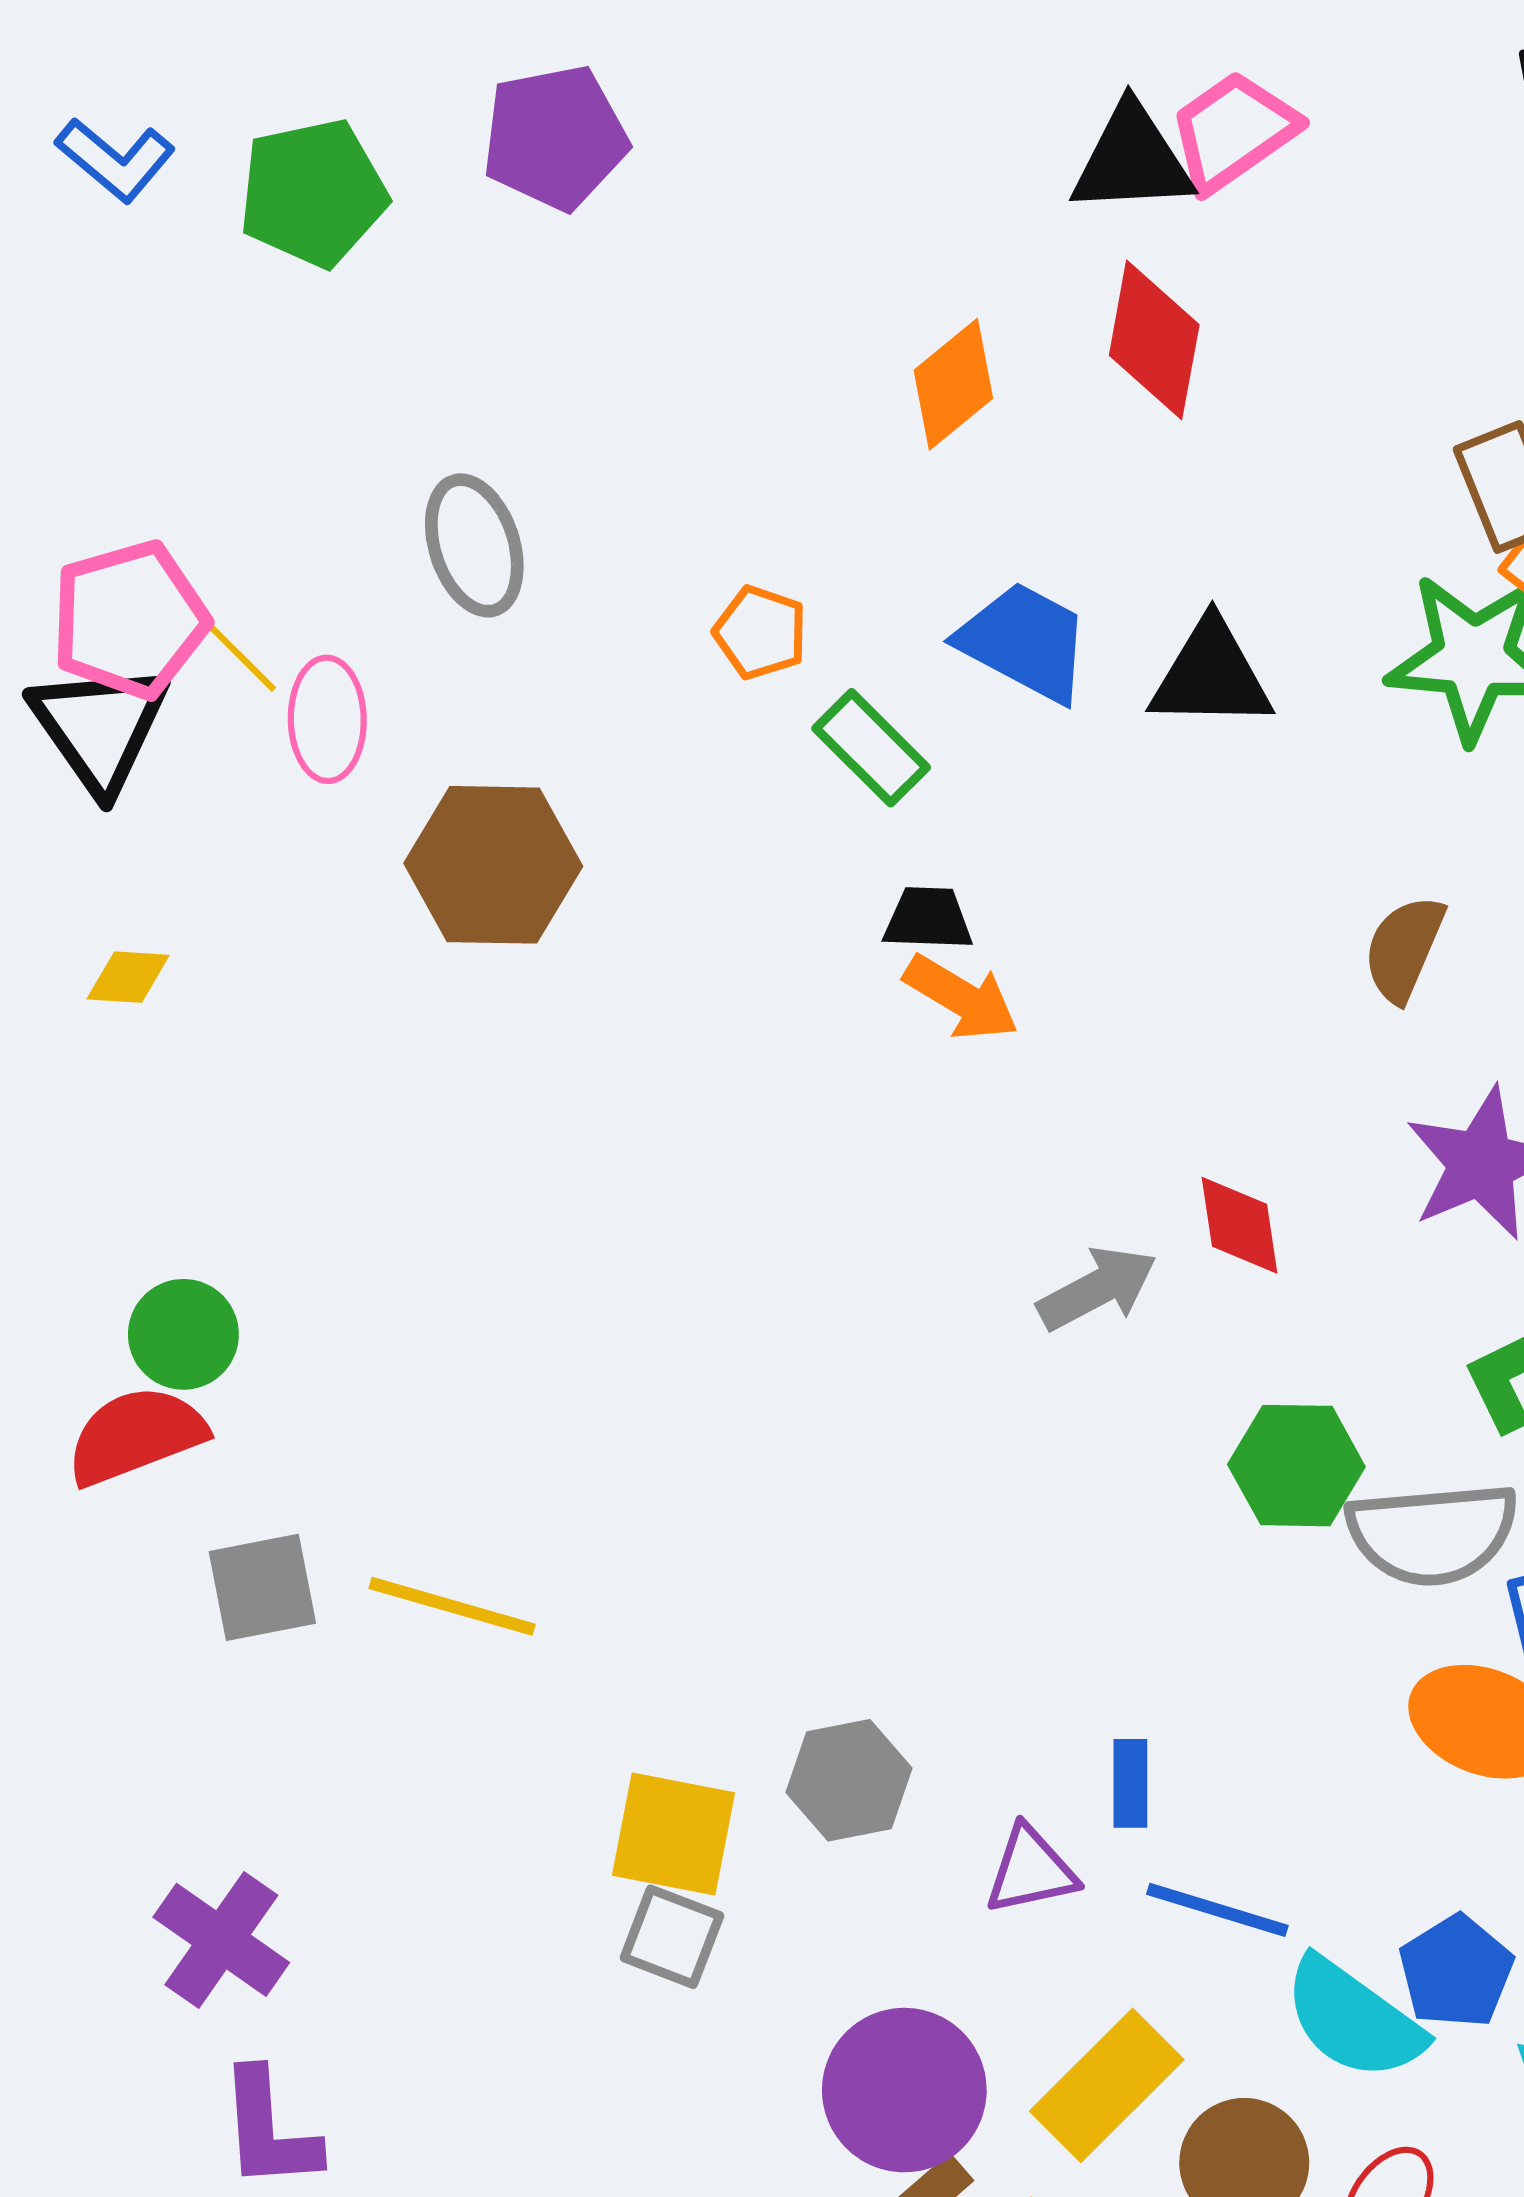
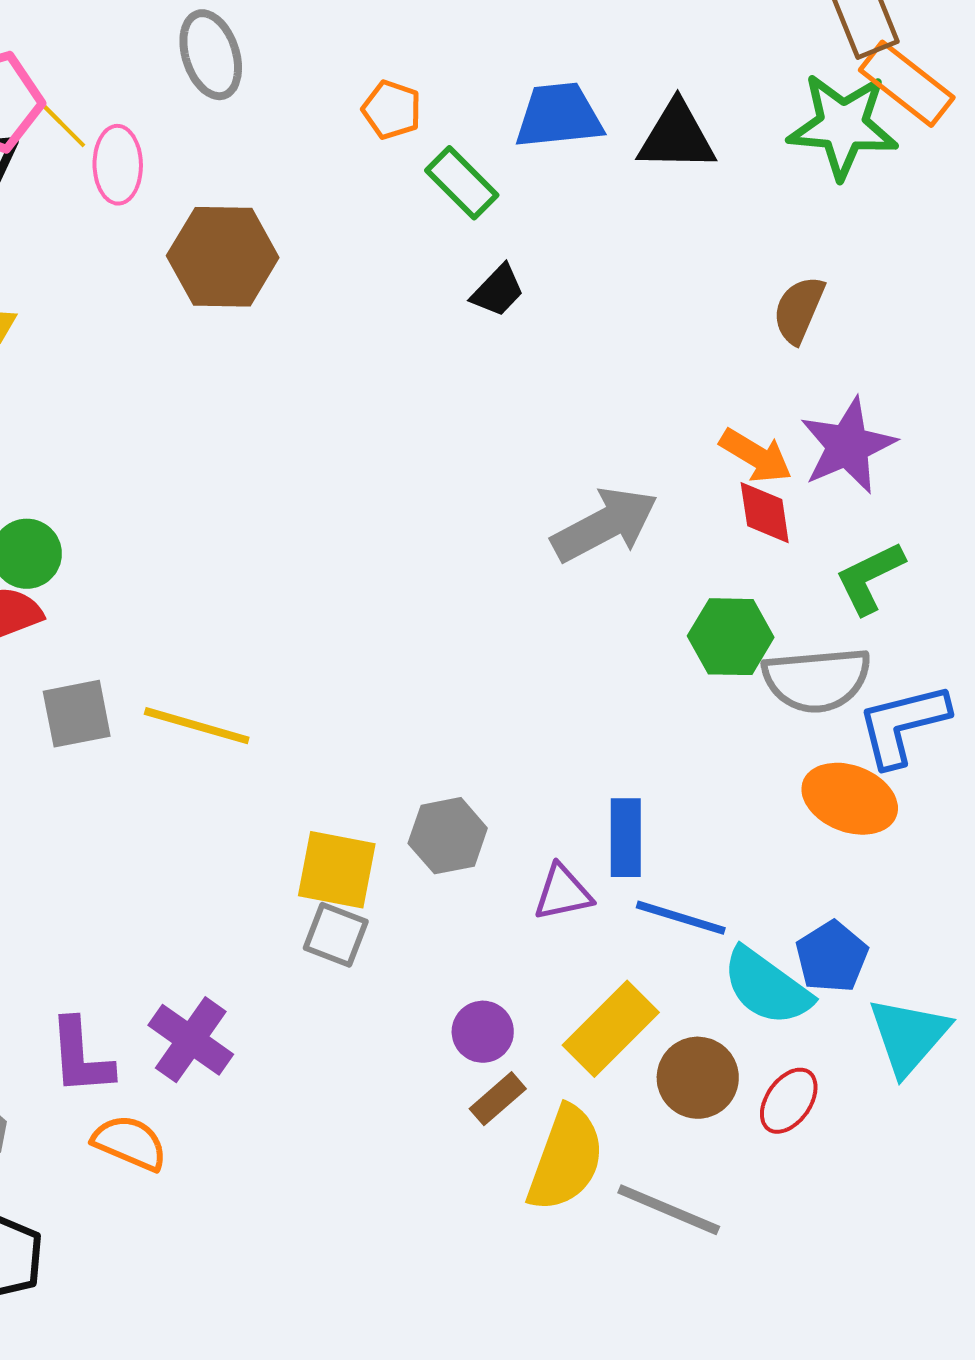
blue trapezoid: (1024, 642) -> (559, 116), turned -34
black trapezoid: (928, 919) -> (498, 291), turned 132
orange arrow: (961, 998) -> (756, 456), moved
red diamond: (1240, 1225) -> (765, 513), moved
gray arrow: (1097, 1289) -> (605, 525), size x1.4
blue rectangle: (1130, 1783) -> (626, 838), size x1.4
purple cross: (221, 1940) -> (191, 1040), moved
purple circle: (904, 2090) -> (483, 1032), size x0.6

